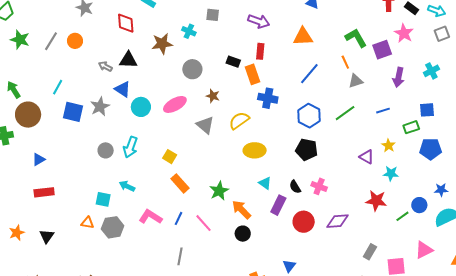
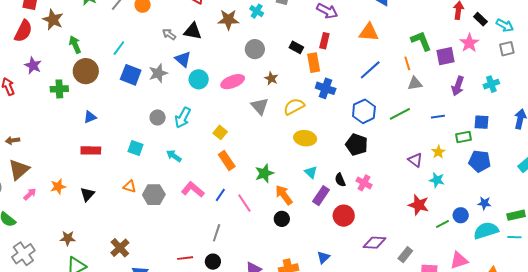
cyan square: (103, 199) -> (136, 148), moved
purple diamond: (338, 221) -> (375, 243), moved

